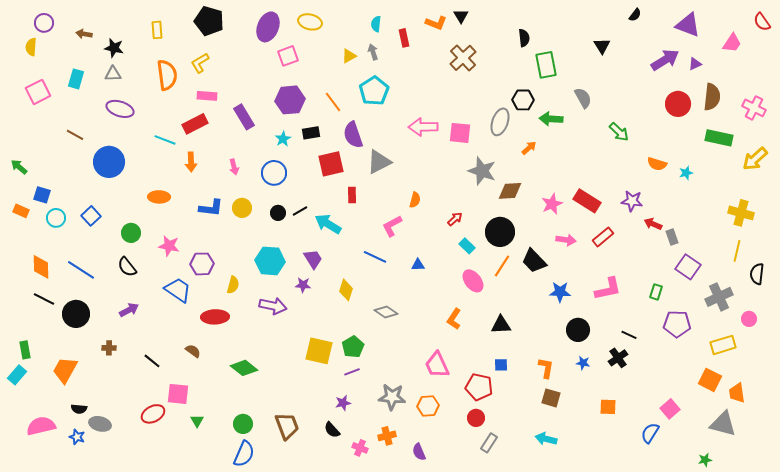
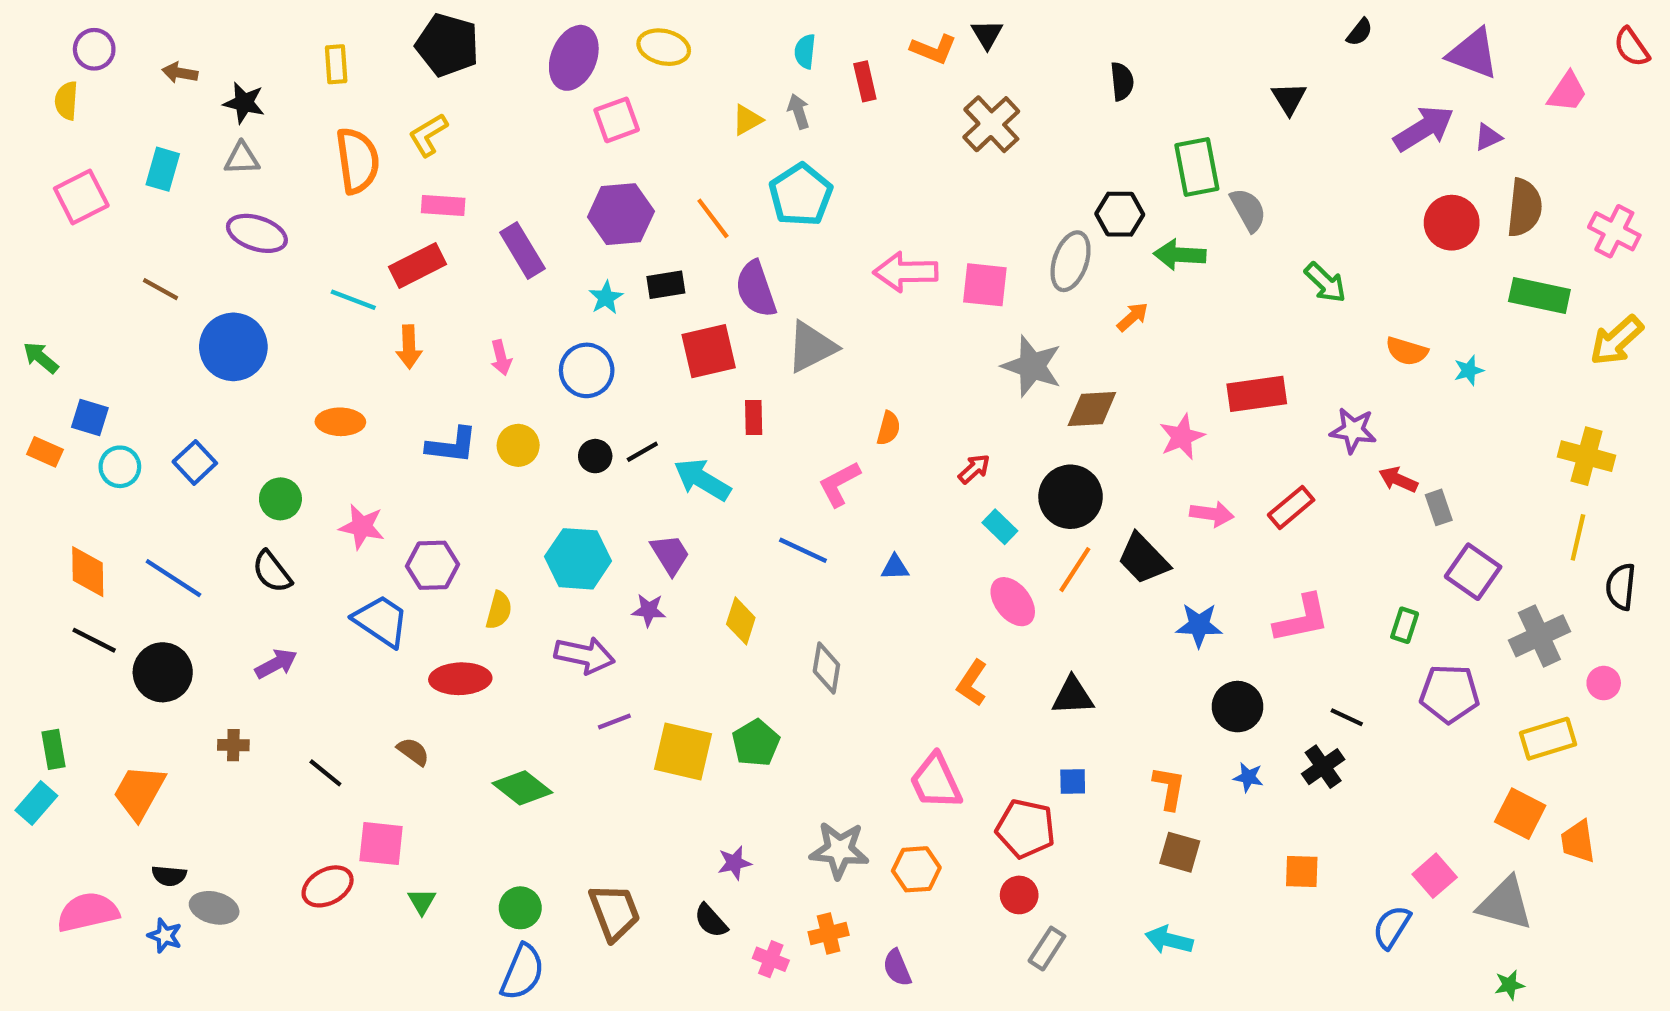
green rectangle: (546, 65) -> (1197, 167), moved
red rectangle: (587, 201) -> (1257, 394), moved, turned -40
gray diamond: (386, 312) -> (826, 668), turned 65
purple line: (352, 372) -> (614, 722), moved
gray triangle: (723, 424) -> (1505, 904), moved

